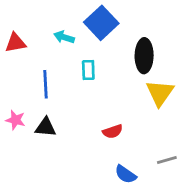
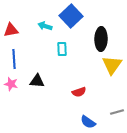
blue line: (45, 84) -> (14, 59), moved
black triangle: (45, 127) -> (37, 81), moved

